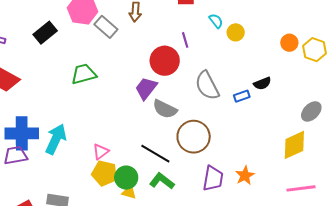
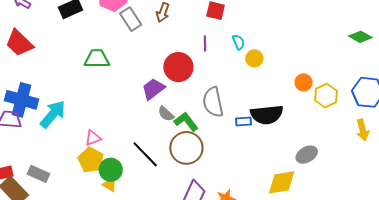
purple line: (185, 40) -> (205, 43), moved
black semicircle: (262, 83) -> (267, 115), size x1.8
gray semicircle: (165, 109) -> (166, 114), size x0.7
green L-shape: (162, 181) -> (186, 122), moved

